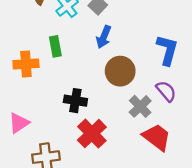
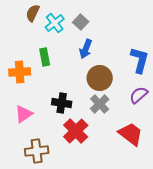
purple semicircle: (166, 91) -> (139, 95), turned -90
gray cross: (140, 106) -> (100, 104), moved
pink triangle: (19, 123) -> (24, 114), moved

